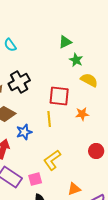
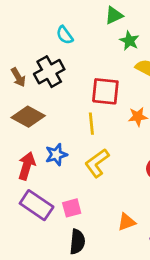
cyan semicircle: (10, 45) -> (65, 35), moved
blue star: (24, 132) -> (56, 155), moved
yellow L-shape: (52, 160) -> (97, 163), moved

